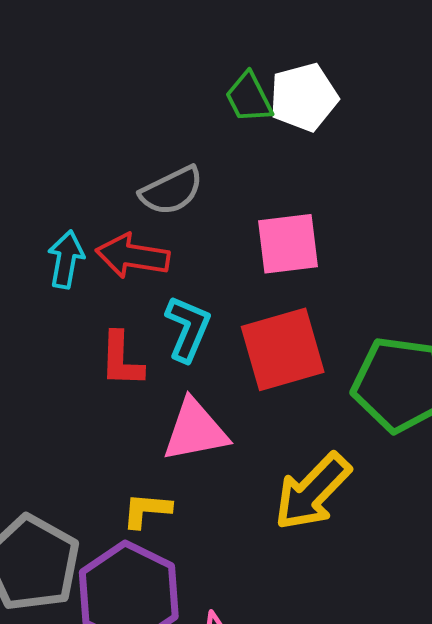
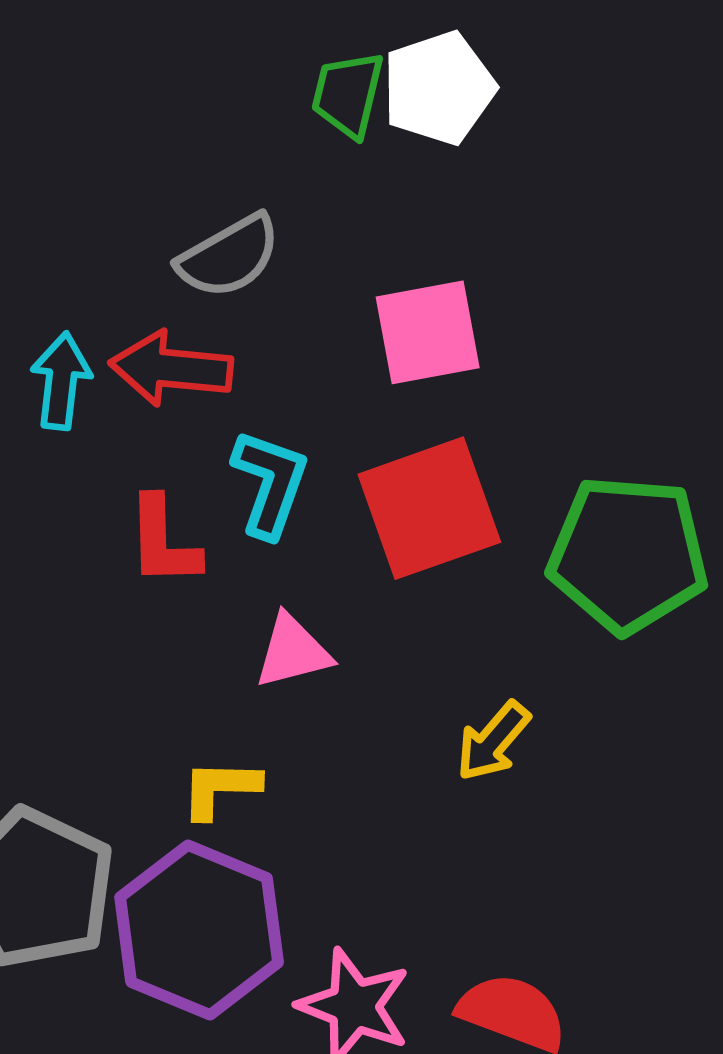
green trapezoid: (249, 98) -> (348, 94), turned 44
pink triangle: (195, 430) -> (293, 651), size x0.7
yellow arrow: (312, 492) -> (493, 741), size x0.6

